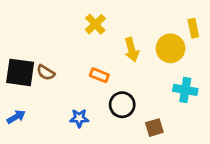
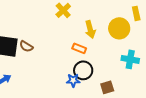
orange rectangle: (99, 75) -> (79, 48), moved
blue star: (79, 118) -> (73, 80), moved

